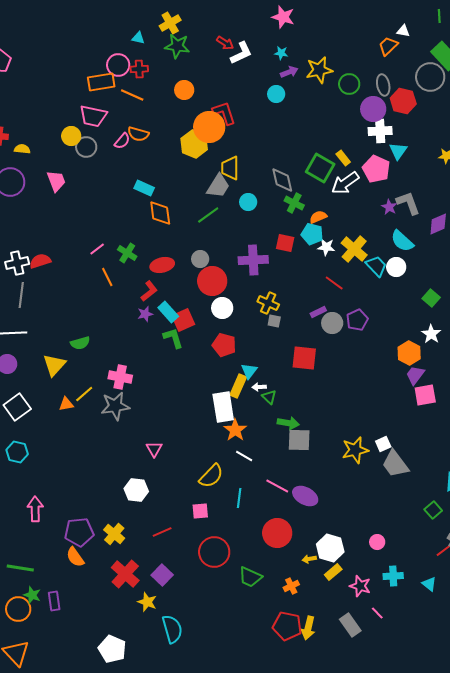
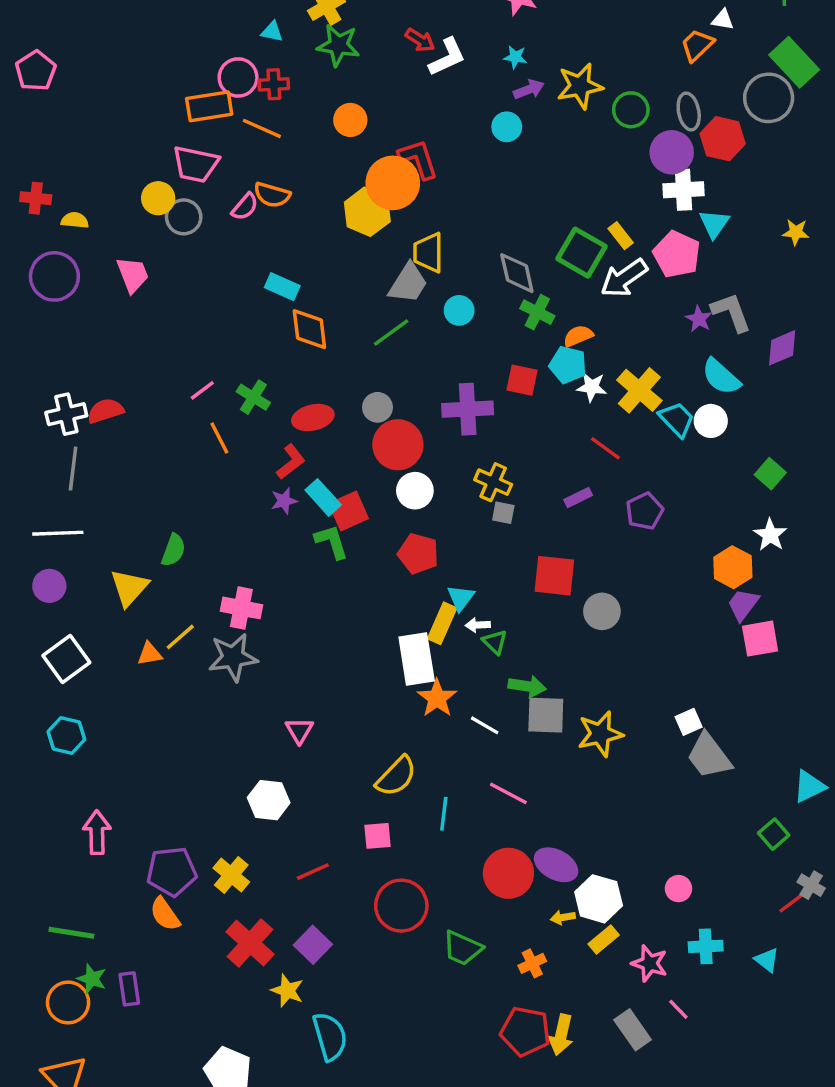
gray circle: (332, 323) -> (602, 611), moved
green semicircle: (80, 343) -> (173, 550), turned -54
yellow star: (355, 450) -> (600, 734), moved
white line: (244, 456) -> (485, 725), moved
purple ellipse: (305, 496) -> (556, 865), moved

